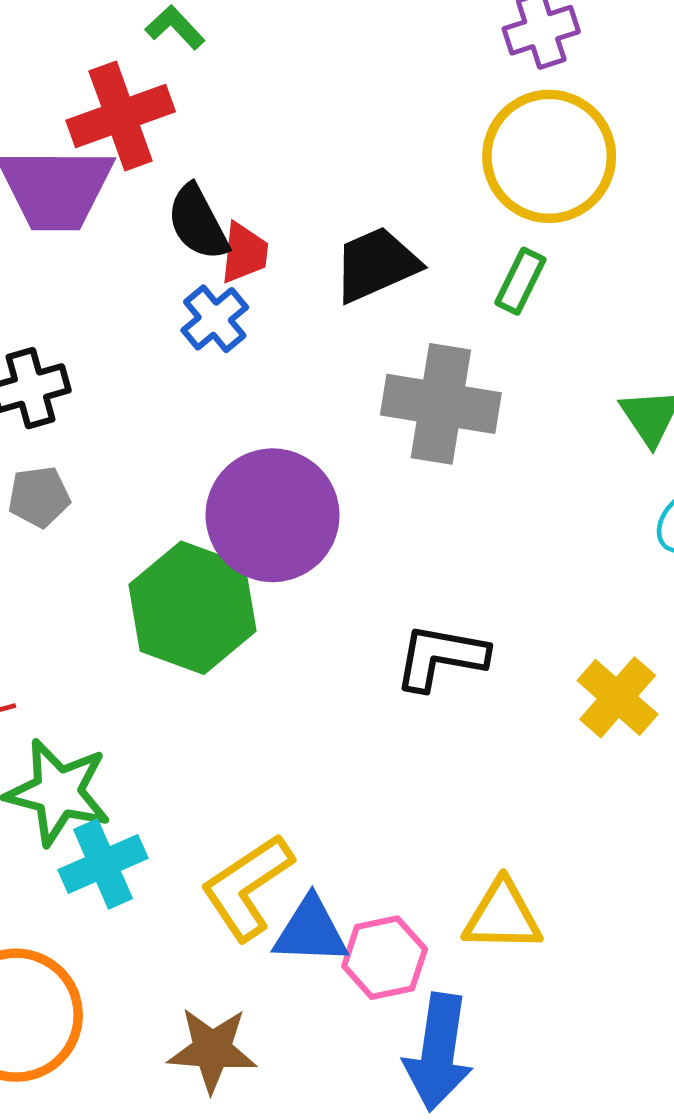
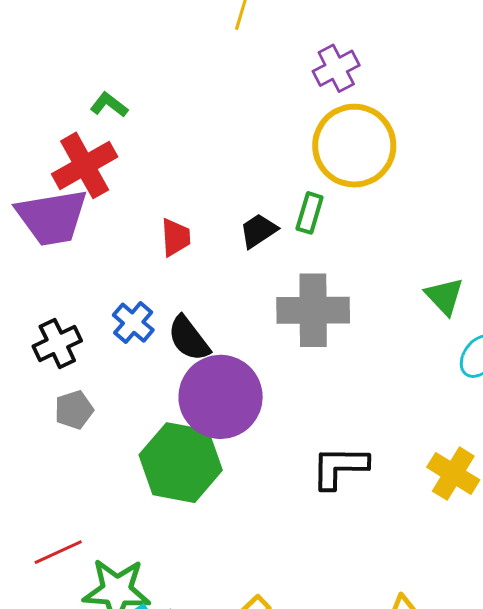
black semicircle: (198, 223) -> (189, 339), moved
black trapezoid: (376, 264) -> (258, 231), size x0.7
green rectangle: (520, 281) -> (310, 213), moved
blue cross: (215, 319) -> (133, 323), moved

